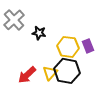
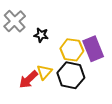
purple rectangle: (88, 46) -> (93, 49), size x1.6
yellow triangle: (50, 73) -> (44, 72), moved

